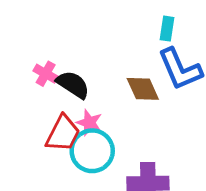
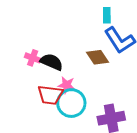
red trapezoid: (63, 133) -> (50, 95), turned 80

